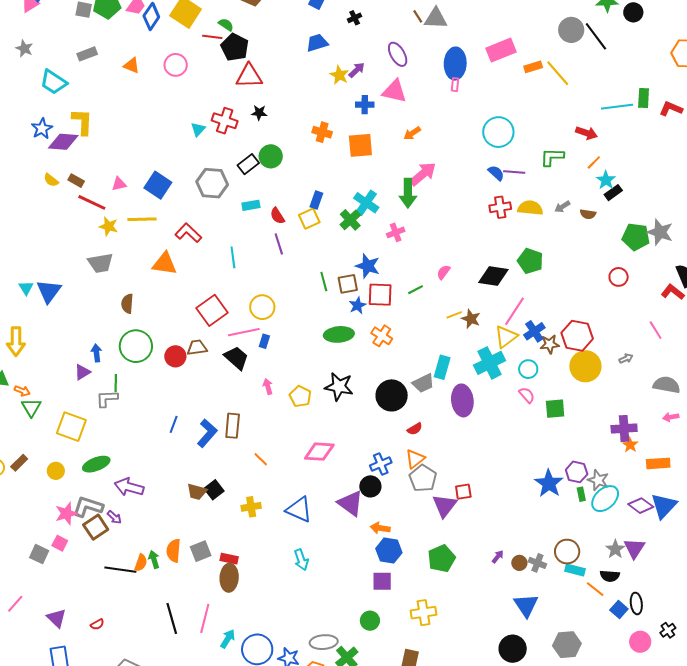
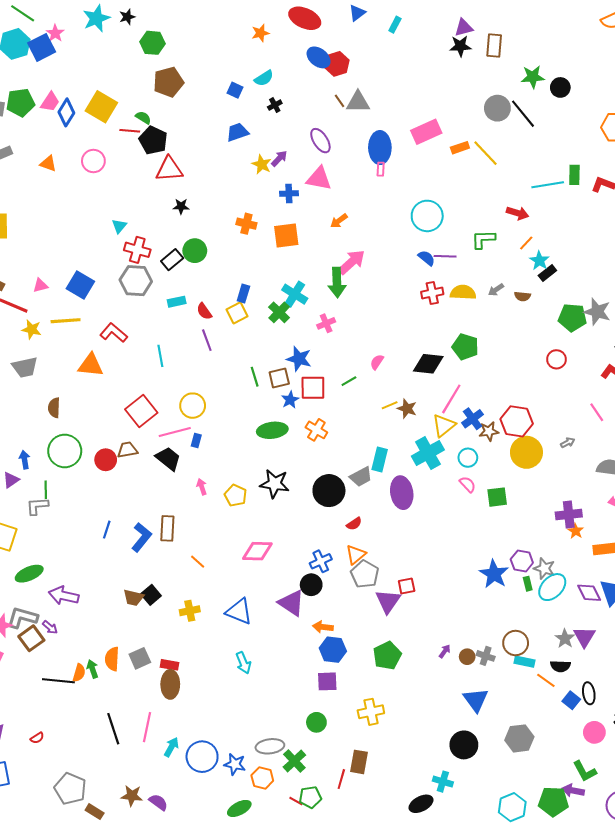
red cross: (225, 121) -> (137, 250), moved
purple diamond: (641, 506) -> (589, 593), turned 30

